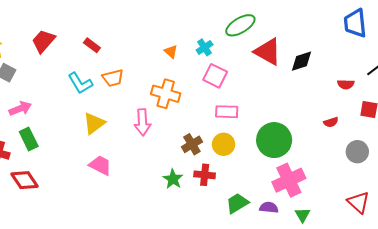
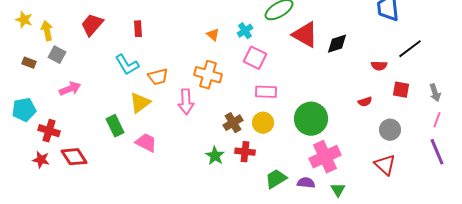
red rectangle: (92, 45) -> (138, 29), turned 49
orange trapezoid: (113, 78) -> (158, 77), moved
green rectangle: (29, 139) -> (115, 126), moved
red triangle: (358, 202) -> (385, 165), moved

